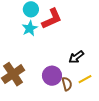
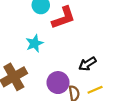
cyan star: (30, 28) -> (35, 43), moved

